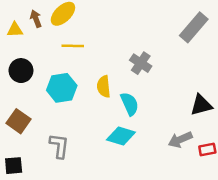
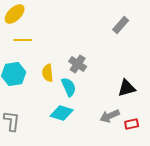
gray rectangle: (194, 27) -> (121, 25), size x0.7
gray cross: (141, 63) -> (78, 64), moved

